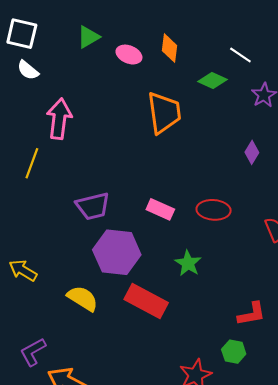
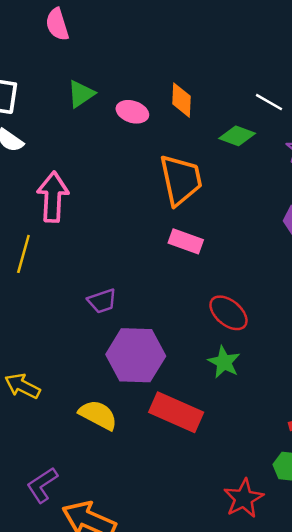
purple trapezoid: (93, 206) -> (102, 301), size x0.7
pink rectangle: (160, 209) -> (186, 241), moved
red ellipse: (214, 210) -> (228, 313), moved, turned 40

